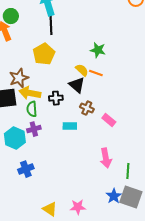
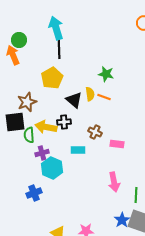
yellow semicircle: (82, 70) -> (90, 94), turned 40
black triangle: (77, 85) -> (74, 100), moved
yellow arrow: (30, 93) -> (46, 127), moved
green semicircle: (32, 109) -> (29, 135), moved
pink rectangle: (109, 120) -> (117, 144), turned -32
cyan hexagon: (15, 138) -> (52, 168), moved

